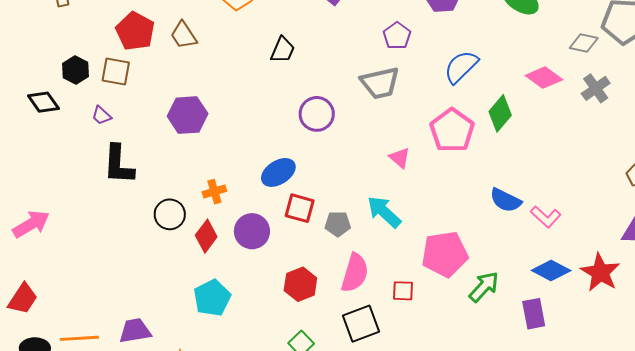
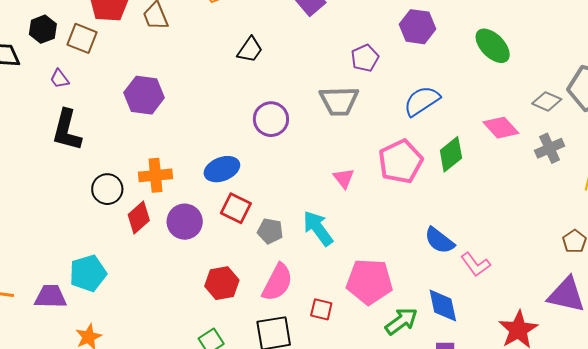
orange cross: (214, 192) -> (156, 175), size x1.4
blue diamond: (551, 271) -> (443, 305), moved, turned 39
cyan pentagon: (212, 298) -> (88, 273), moved

